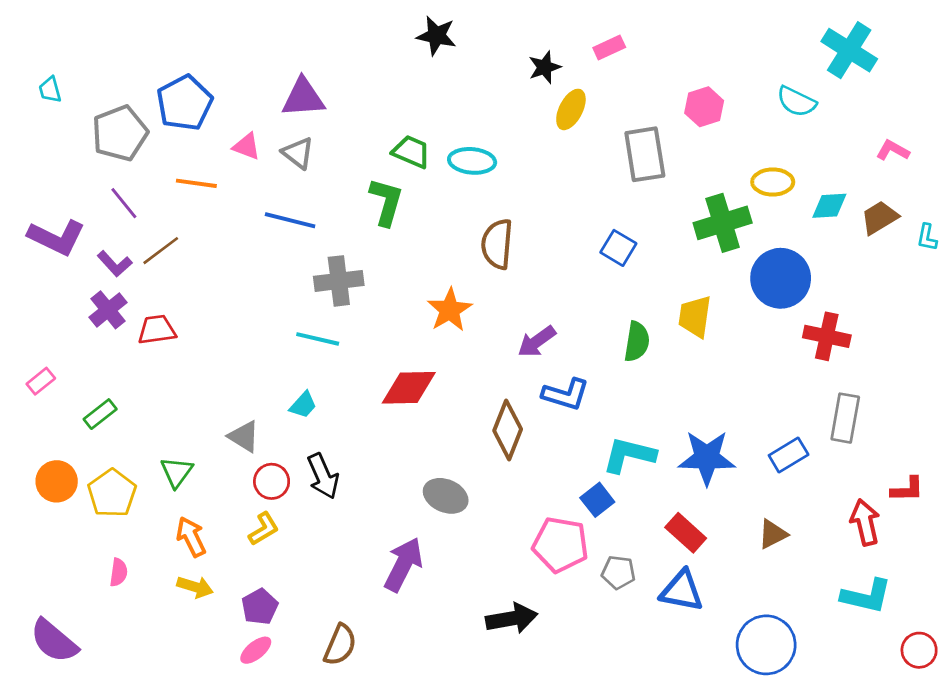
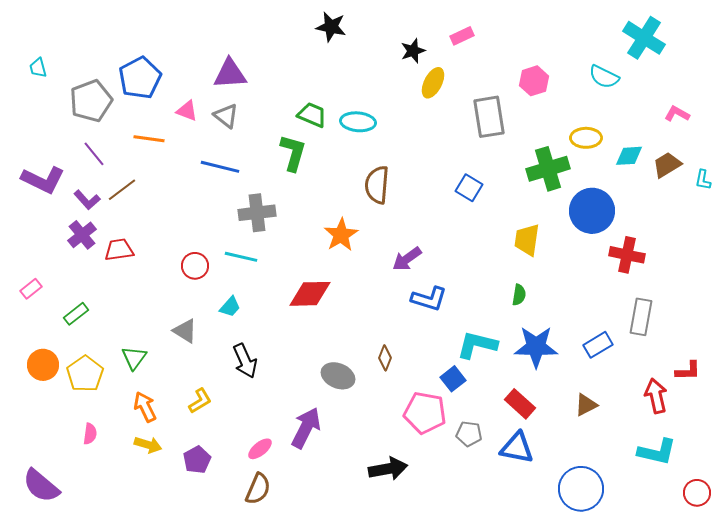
green semicircle: (637, 342) -> (519, 295), moved, size x0.7
brown diamond: (508, 430) -> (385, 358), moved, size x0.6
red circle: (272, 481) -> (195, 266), moved
pink ellipse: (256, 650) -> (260, 449), moved

